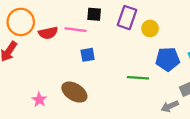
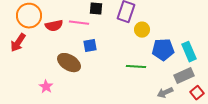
yellow circle: (150, 28) -> (142, 30), moved
brown ellipse: (74, 92) -> (69, 63), moved

